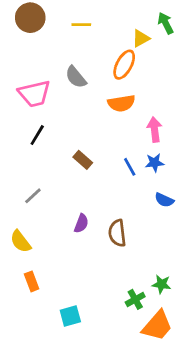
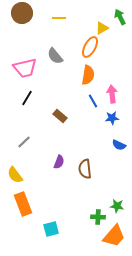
orange semicircle: (121, 103) -> (88, 75), turned -72
blue line: (130, 167) -> (93, 101), moved
orange rectangle: (32, 281) -> (23, 204), size x1.6
green cross: (135, 299) -> (98, 217), turned 32

